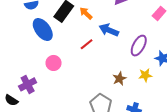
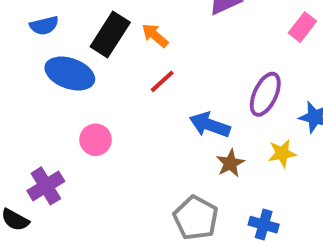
blue ellipse: (43, 30) -> (70, 73), turned -30
blue arrow: (109, 30) -> (210, 125), moved
red line: (87, 44) -> (162, 81), moved

